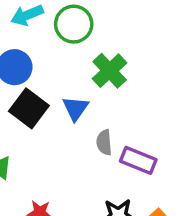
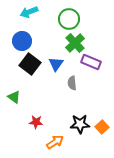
green circle: (74, 24) -> (69, 19), moved
purple rectangle: (138, 160) -> (91, 62), moved

